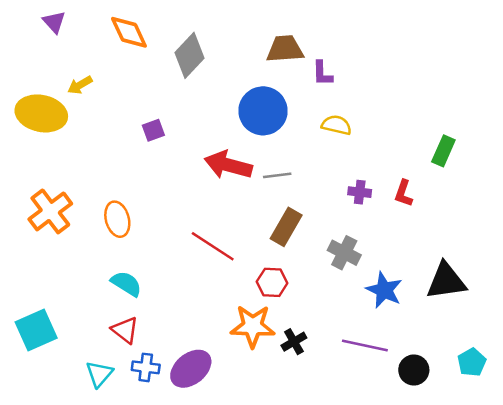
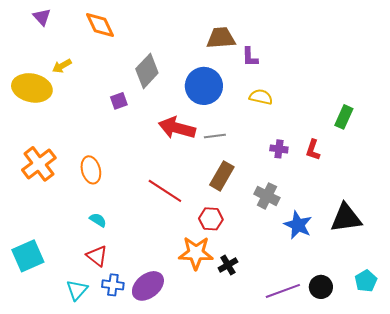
gray diamond: (190, 55) -> (147, 71), moved
cyan semicircle: (126, 284) -> (98, 220), size x0.7
purple line: (365, 346) -> (283, 291), moved, turned -32

